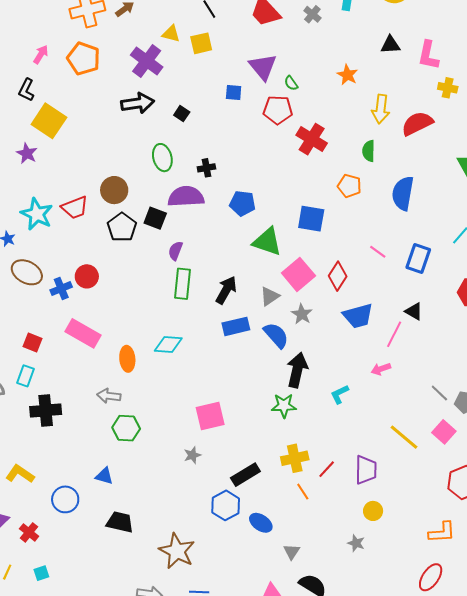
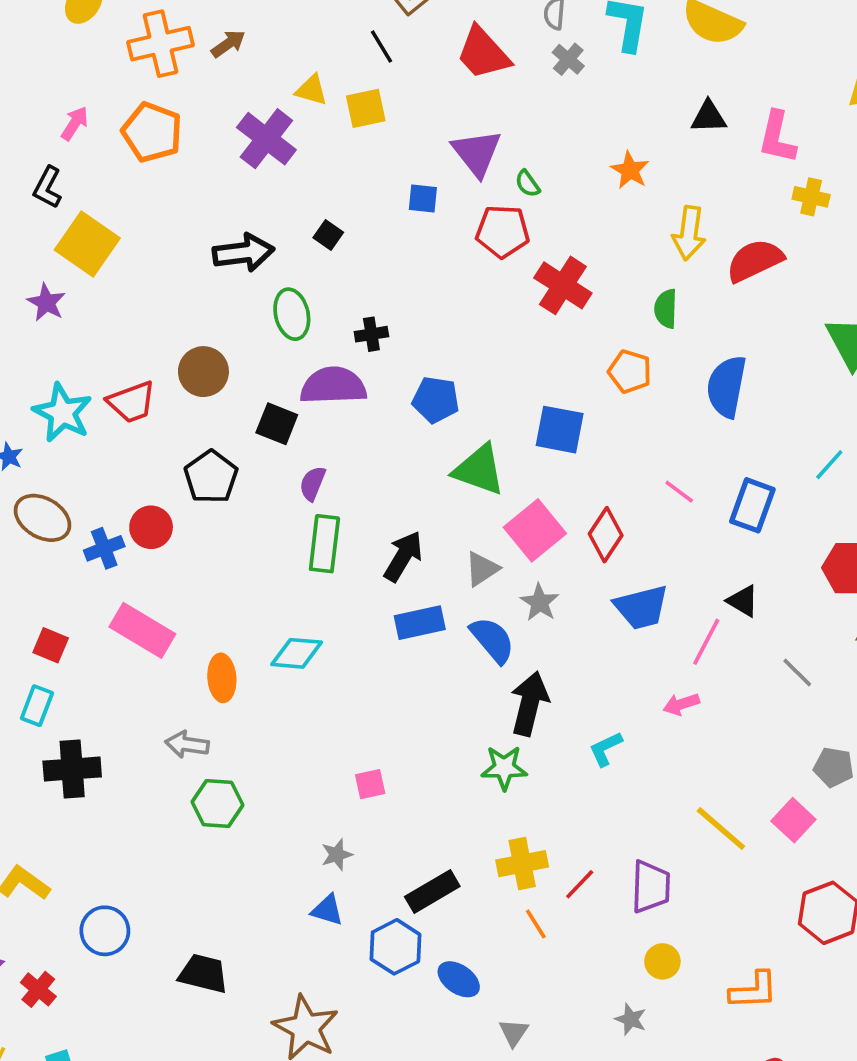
black arrow: (138, 103) -> (244, 253), moved
black pentagon: (122, 227) -> (211, 477), moved
gray line: (439, 393) -> (797, 672), moved
pink square: (210, 416) -> (370, 784), size x0.6
blue triangle: (104, 476) -> (327, 910), moved
orange L-shape: (442, 532) -> (754, 990), moved

